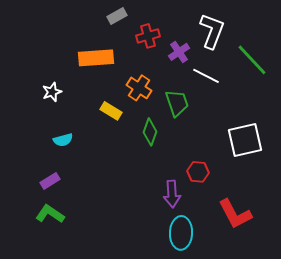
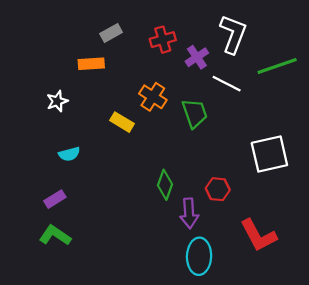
gray rectangle: (117, 16) -> (111, 33), moved
orange rectangle: (96, 58) -> (91, 64), moved, size x0.7
green line: (252, 60) -> (277, 66), turned -66
green diamond: (150, 132) -> (165, 185), moved

